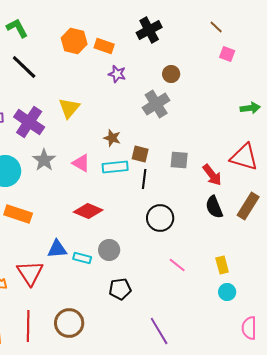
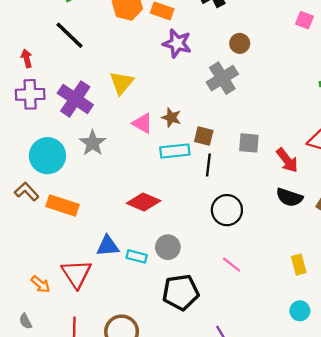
purple star: (117, 74) -> (177, 43), size x1.4
pink triangle: (81, 163) -> (142, 123), moved
black semicircle: (214, 207) -> (289, 197), turned -50
pink line: (177, 265) -> (232, 265), moved
black pentagon: (120, 289) -> (181, 292), size x1.4
cyan circle: (227, 292) -> (300, 311), moved

